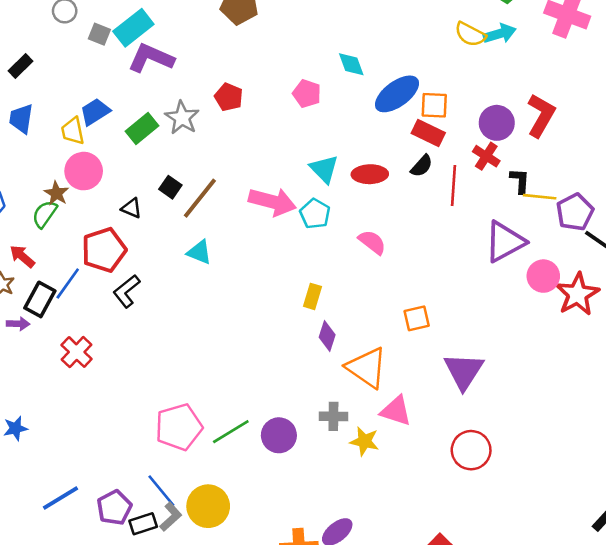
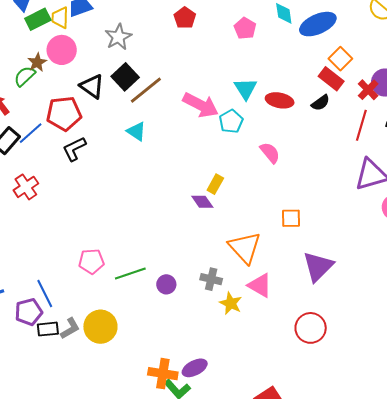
blue ellipse: (397, 94) -> (318, 24), moved
orange square: (434, 105) -> (340, 59), turned 30
gray star: (182, 118) -> (118, 37), moved
green rectangle: (142, 129) -> (38, 19), moved
red cross: (486, 156) -> (368, 90), moved
red line: (453, 186) -> (361, 125), moved
black square: (170, 187) -> (125, 77), size x1.5
black triangle: (131, 208) -> (92, 86), size x1.5
purple diamond: (327, 336) -> (202, 202), moved, turned -65
pink pentagon: (179, 427) -> (91, 261), size x0.7
purple circle: (279, 435) -> (166, 284), size x0.7
blue line: (161, 491) -> (45, 294), moved

